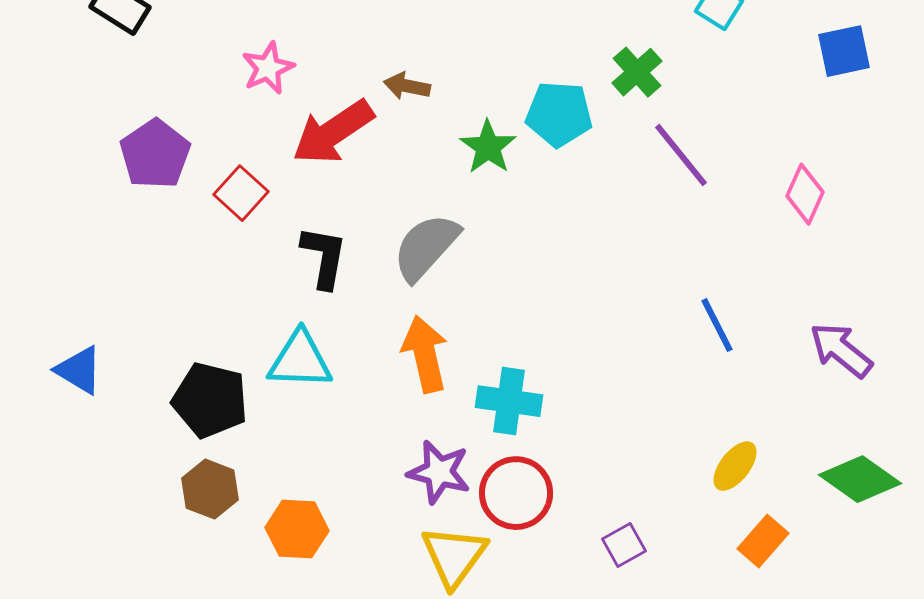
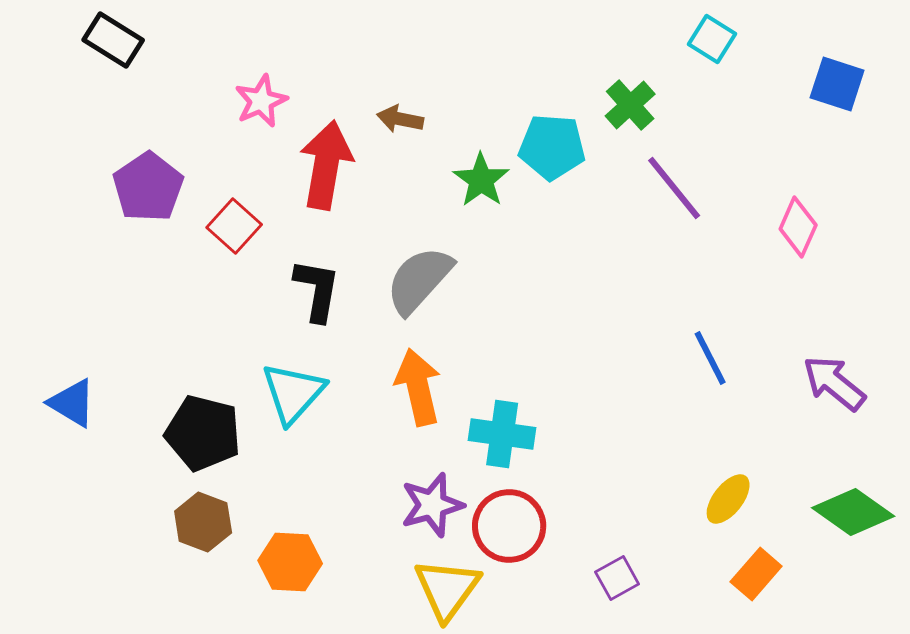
blue square: (844, 51) -> (837, 84), turned 30
red arrow: (333, 132) -> (326, 165), turned 134
cyan triangle: (300, 360) -> (293, 393), turned -50
purple star: (439, 472) -> (432, 505), turned -30

